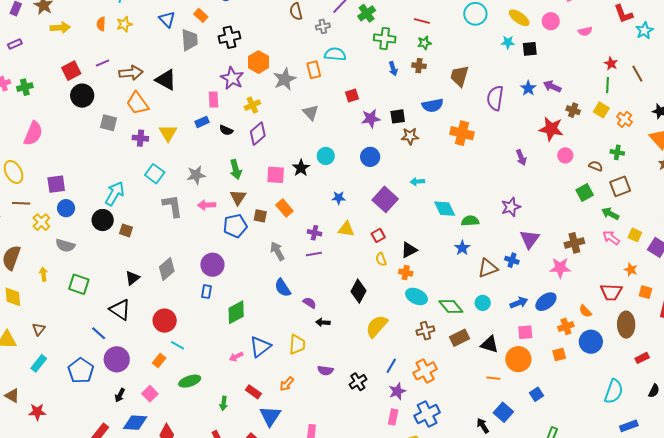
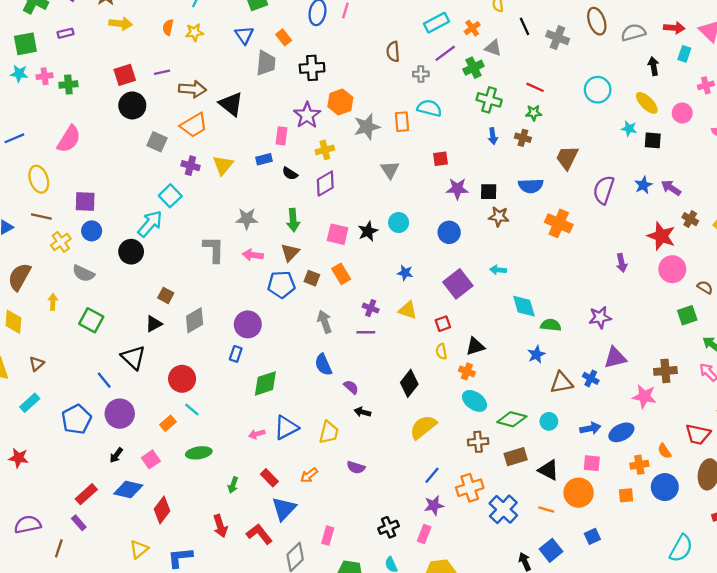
orange trapezoid: (137, 103) -> (194, 125), turned -95
pink circle: (565, 155) -> (672, 269), size x1.5
cyan square: (155, 174) -> (170, 196), moved
brown square: (126, 230) -> (166, 295), moved
purple triangle: (530, 239) -> (615, 358), turned 30
green diamond: (451, 307) -> (512, 419), turned -45
black cross: (358, 382) -> (389, 527), moved
blue cross: (427, 414) -> (503, 509), moved, turned -30

